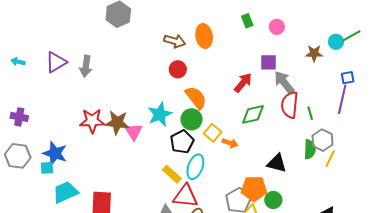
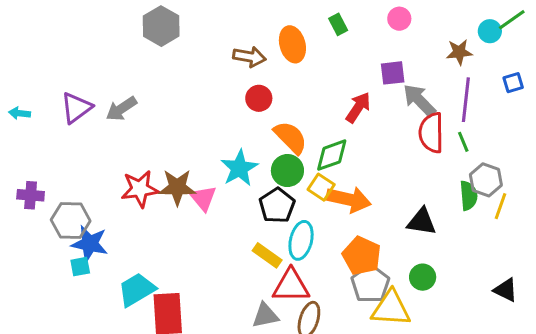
green rectangle: (247, 21) -> (338, 24), moved
gray arrow: (86, 66) -> (121, 109), turned 55
purple line: (342, 99) -> (466, 100), moved
green diamond: (253, 114) -> (332, 155), moved
orange arrow: (230, 143) -> (349, 199), size x1.8
gray hexagon: (18, 156) -> (71, 220), moved
orange pentagon: (254, 189) -> (362, 256), moved, turned 30
cyan trapezoid: (65, 192) -> (137, 290), moved

